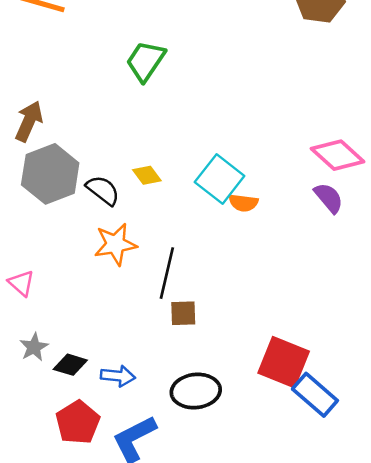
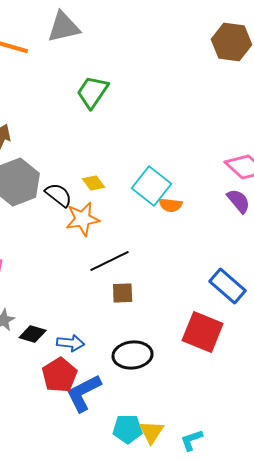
orange star: (115, 244) -> (83, 219), moved
black line: (167, 273) -> (110, 261), turned 51
blue rectangle: (315, 395) -> (228, 286), moved
red pentagon: (78, 422) -> (60, 375), moved

